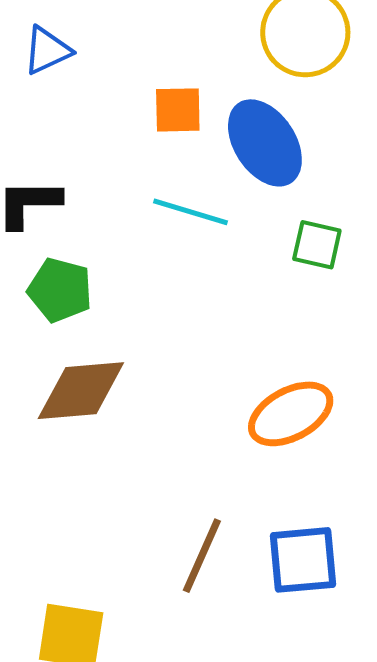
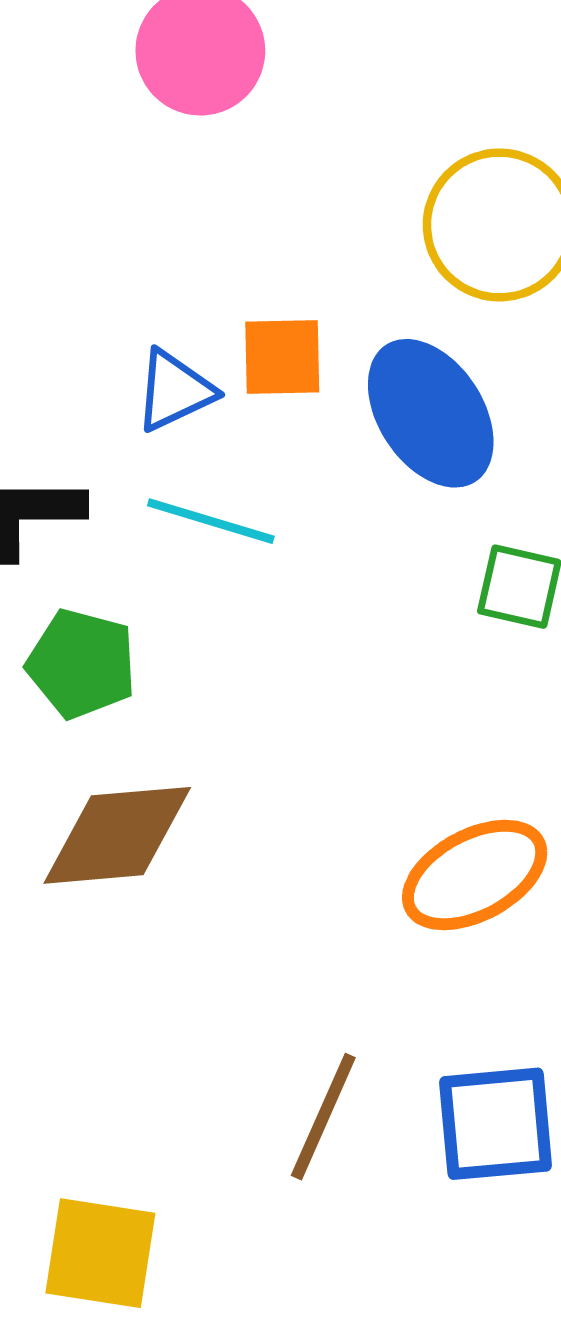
blue triangle: (47, 50) -> (174, 391), moved
cyan line: (191, 212) -> (211, 521), moved

